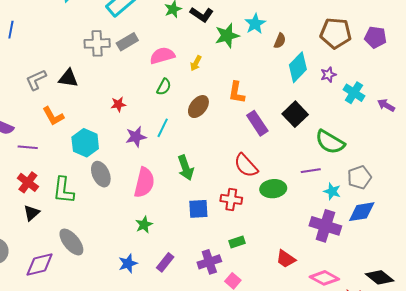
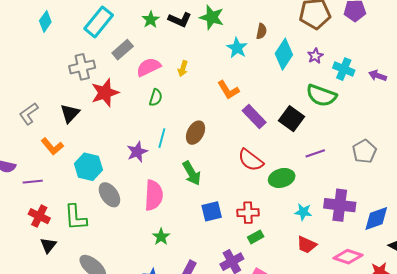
cyan star: (255, 24) -> (237, 48), moved
green star: (227, 36) -> (212, 17), moved, turned -30
gray rectangle: (127, 42) -> (123, 50), moved
black triangle: (68, 78) -> (70, 113), moved, turned -45
orange L-shape: (237, 92) -> (228, 90), turned -30
red star: (118, 104) -> (105, 93), moved, size x1.8
brown ellipse: (198, 107) -> (196, 133), moved
black square: (295, 114) -> (292, 119), moved
green semicircle: (330, 142) -> (321, 95), moved
cyan star: (332, 191) -> (303, 212), moved
red cross: (231, 199) -> (248, 213), moved
blue diamond: (362, 212) -> (376, 218), moved

